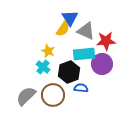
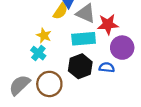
purple circle: (102, 64) -> (122, 48), moved
black hexagon: (69, 72) -> (80, 66), moved
blue semicircle: (81, 88) -> (107, 67), moved

